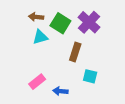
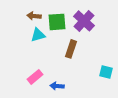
green square: (60, 23) -> (57, 22), turned -36
cyan square: (90, 76) -> (106, 72), moved

